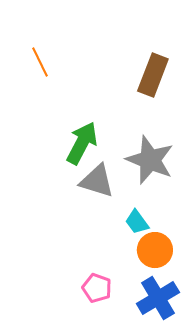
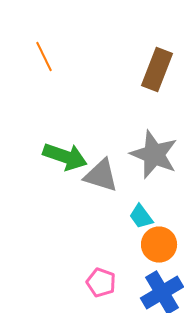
green arrow: (82, 143) -> (65, 156), moved, turned 81

